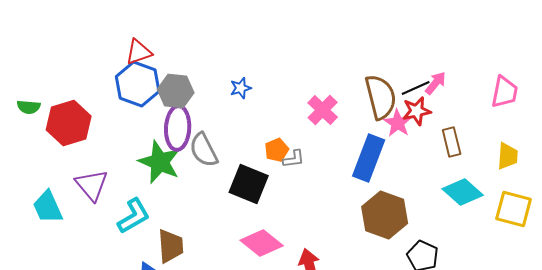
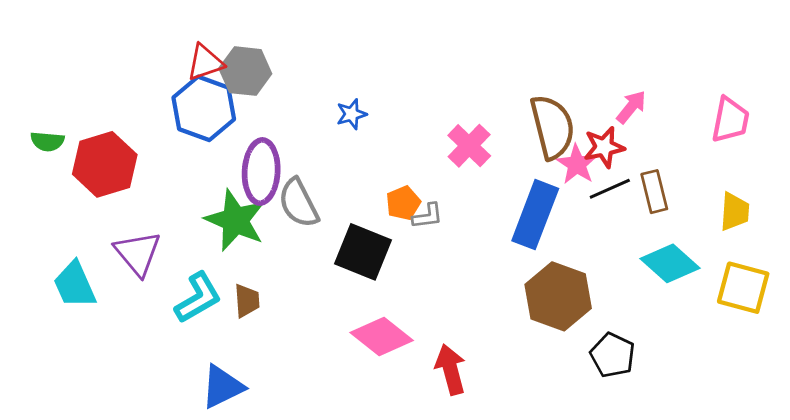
black line: (416, 88) -> (610, 189), moved
gray hexagon: (176, 91) -> (245, 71), moved
brown trapezoid: (171, 246) -> (247, 301), moved, size x0.7

